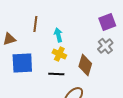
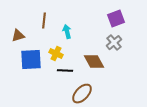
yellow cross: (59, 54) -> (56, 54), moved
brown diamond: (85, 65) -> (94, 62), turned -45

